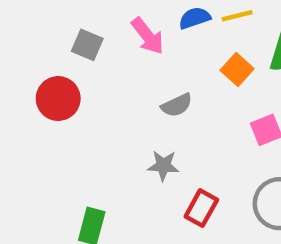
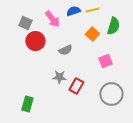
red circle: (58, 99) -> (35, 41), moved
red rectangle: (201, 208) -> (76, 86), moved

